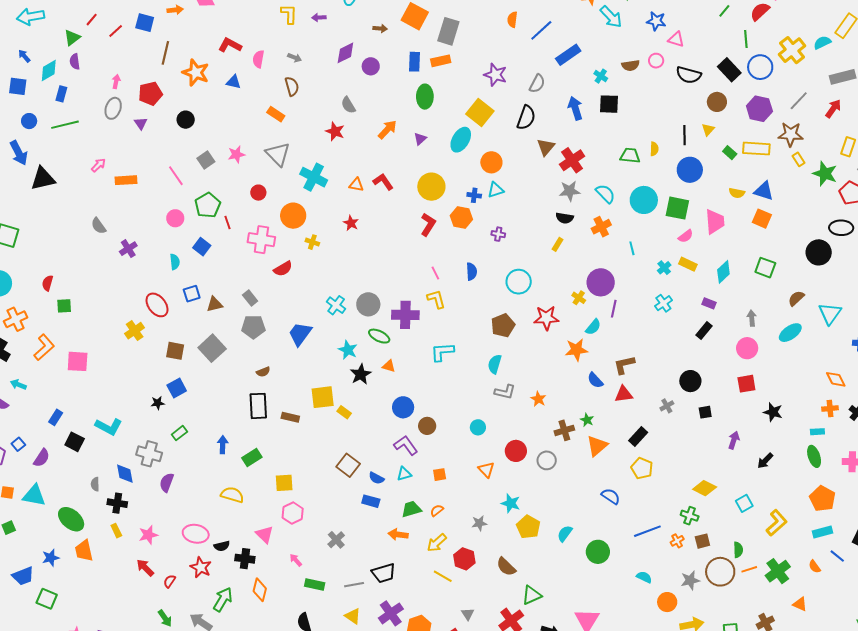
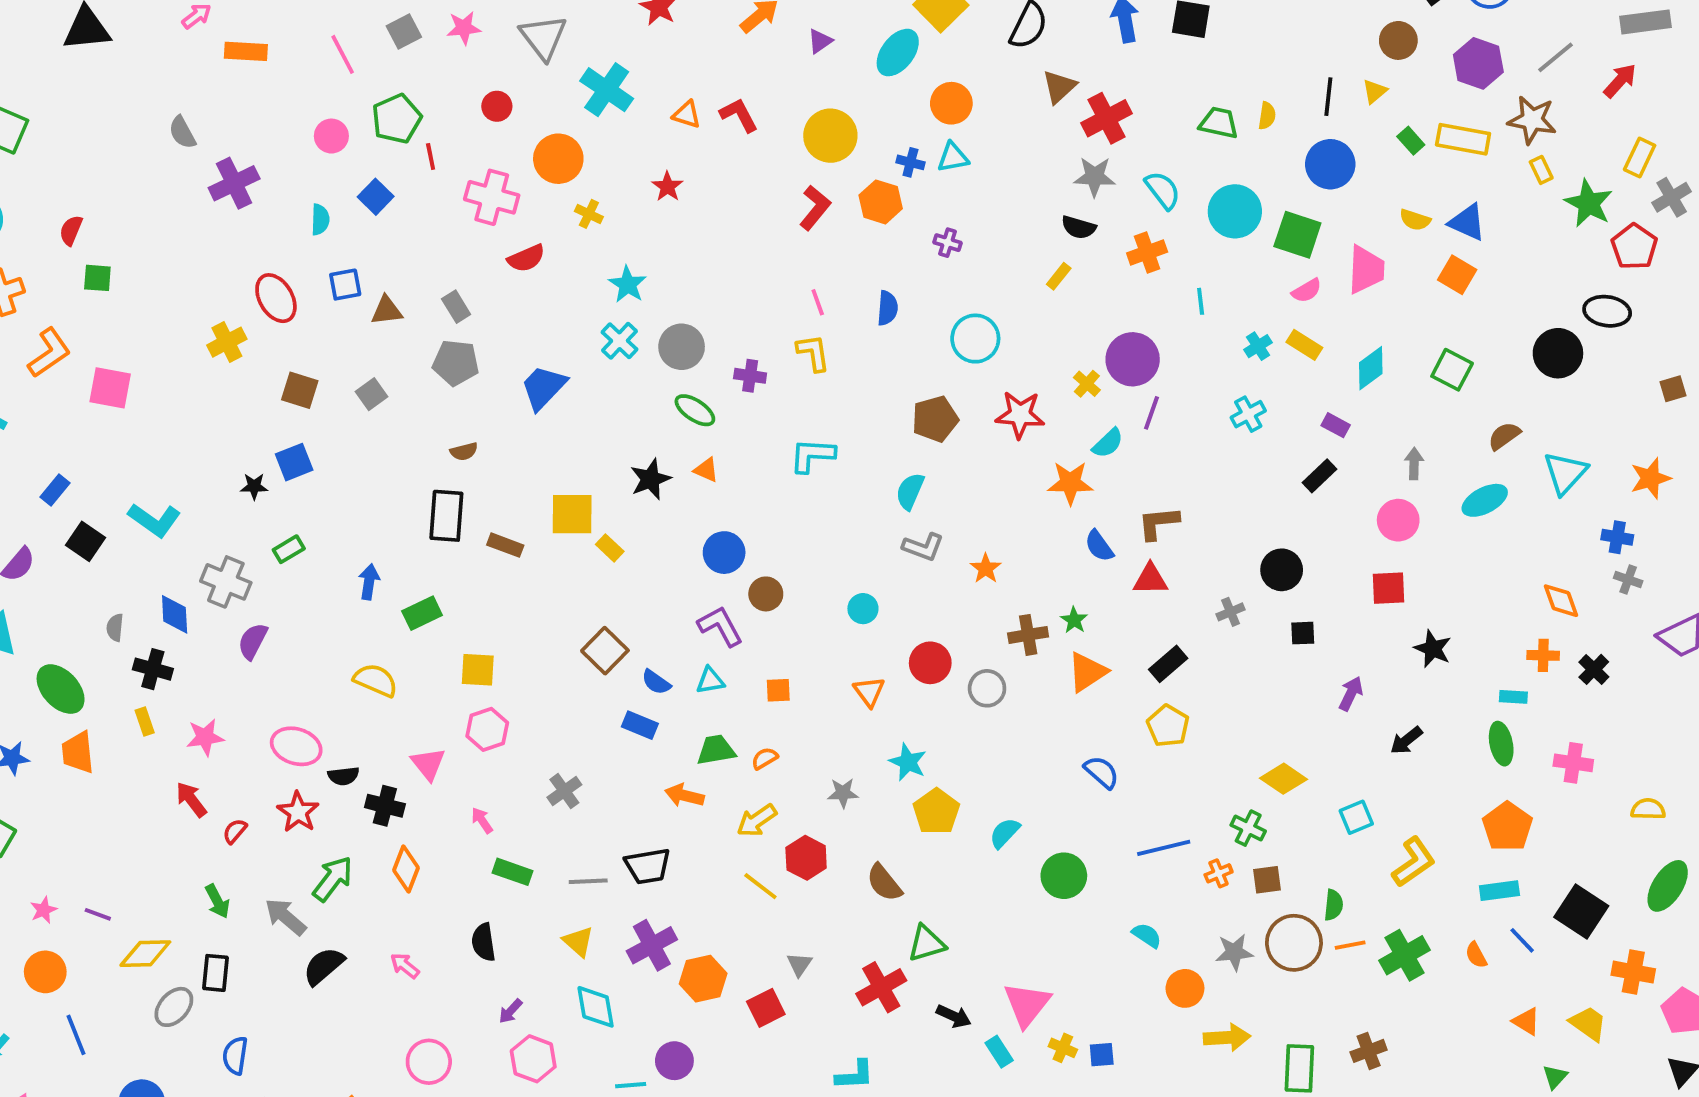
purple cross: (128, 249) -> (234, 183), size x1.4
purple cross: (405, 315) -> (750, 376), size x0.6
gray square: (212, 348) -> (371, 394), size x0.6
cyan star: (348, 350) -> (628, 284), moved
orange triangle: (800, 604) -> (1526, 1021), moved

